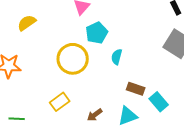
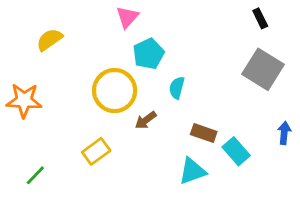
brown arrow: (95, 115) -> (146, 120), moved
green line: (17, 119) -> (35, 175), turned -49

